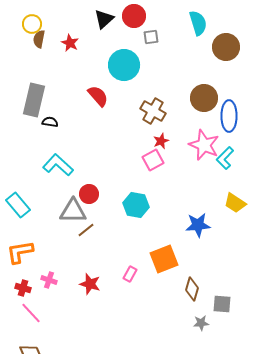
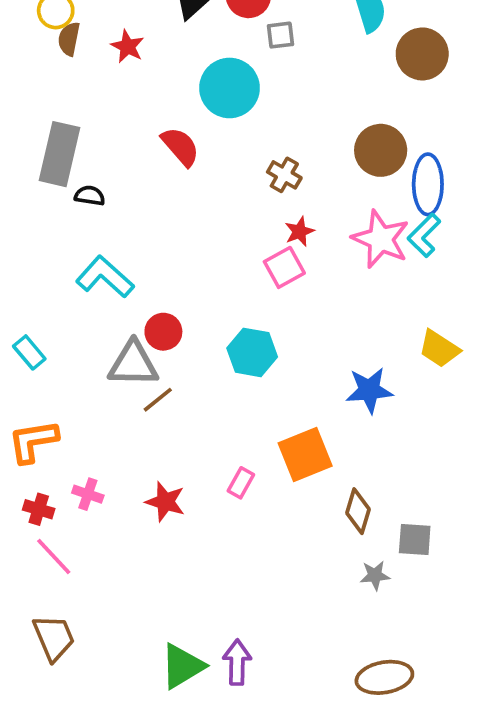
brown cross: (153, 111) -> (284, 175), size x0.7
cyan L-shape: (225, 158) -> (424, 235), moved
cyan rectangle: (18, 205) -> (29, 352), size x0.7

